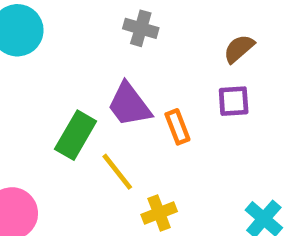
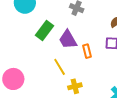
green rectangle: (76, 135) -> (45, 30), moved

